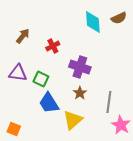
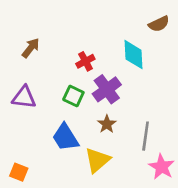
cyan diamond: (93, 22) -> (134, 55), moved
red cross: (53, 46) -> (85, 61), moved
purple cross: (80, 67) -> (107, 89), turned 35
green square: (41, 79) -> (73, 96), moved

